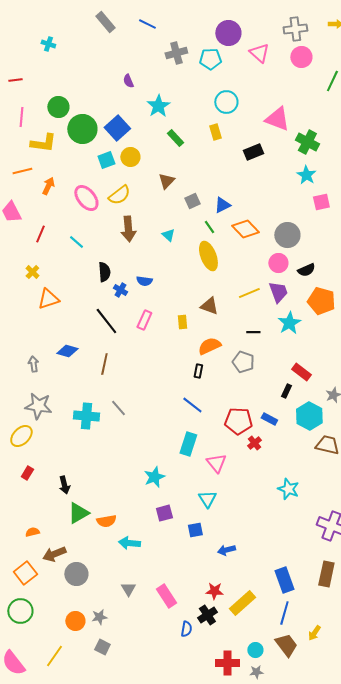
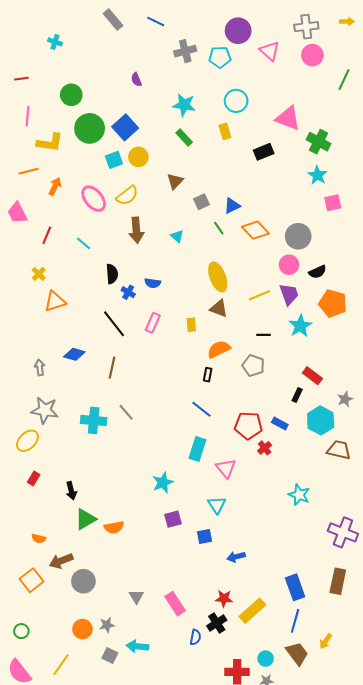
cyan star: (158, 106) -> (184, 105), moved, turned -30
green circle: (58, 107) -> (71, 95), moved
yellow ellipse: (208, 256) -> (218, 277), moved
orange semicircle: (32, 532) -> (39, 538), turned -152
cyan arrow: (129, 543) -> (137, 646), moved
green circle: (20, 611) -> (21, 631), moved, size x0.6

